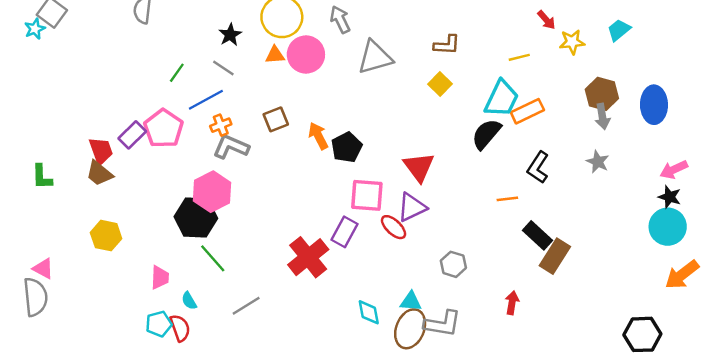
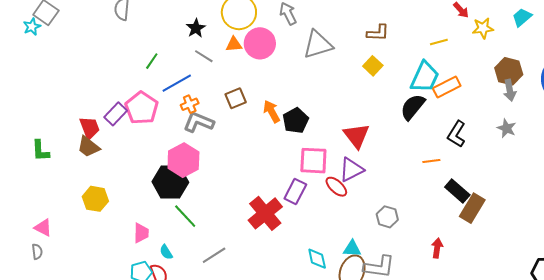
gray line: (223, 68) -> (204, 56), moved
gray semicircle: (35, 297) -> (37, 252), size x0.5

